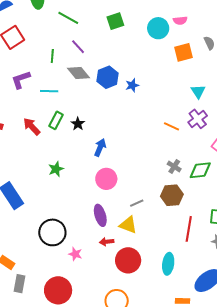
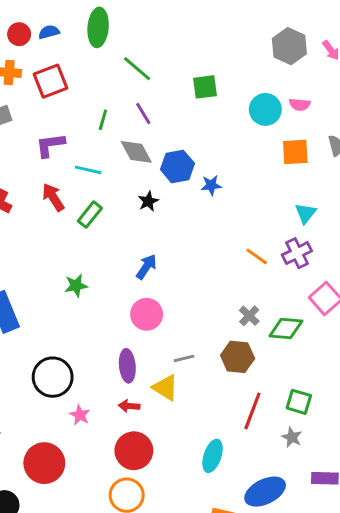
black star: (78, 124) -> (148, 201), moved
red arrow: (32, 126) -> (53, 197), moved
red circle: (128, 260) -> (134, 451), moved

